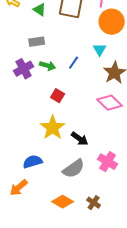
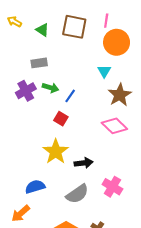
blue line: (74, 63) -> (70, 96), moved
black arrow: (80, 139) -> (84, 163), turned -42

